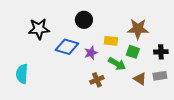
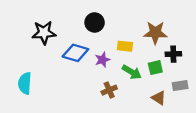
green square: (133, 52) -> (155, 68), moved, turned -32
black cross: (161, 52) -> (173, 54), moved
brown triangle: (140, 79) -> (159, 98), moved

